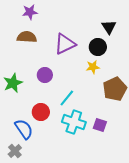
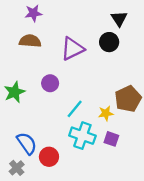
black triangle: (109, 27) -> (119, 19), moved
black circle: (98, 47) -> (109, 42), moved
yellow star: (93, 67) -> (106, 113), moved
red circle: (41, 112) -> (49, 157), moved

